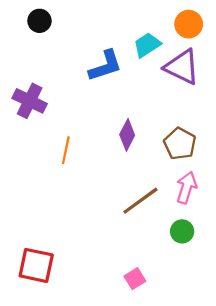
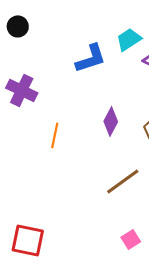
black circle: (39, 21) -> (18, 26), moved
pink square: (135, 279) -> (131, 239), moved

